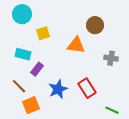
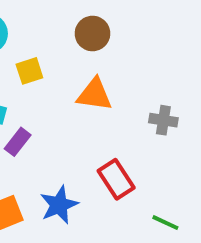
brown circle: (95, 25) -> (92, 33), moved
blue star: (58, 89) -> (59, 205), moved

